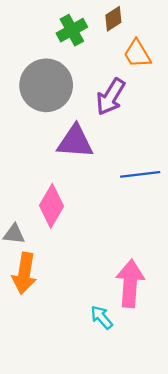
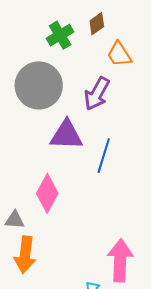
blue line: (140, 174) -> (104, 156), moved, turned -64

